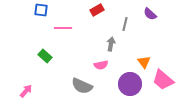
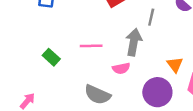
pink line: (63, 28) -> (91, 46), moved
gray arrow: (111, 44) -> (134, 42), size x1.5

